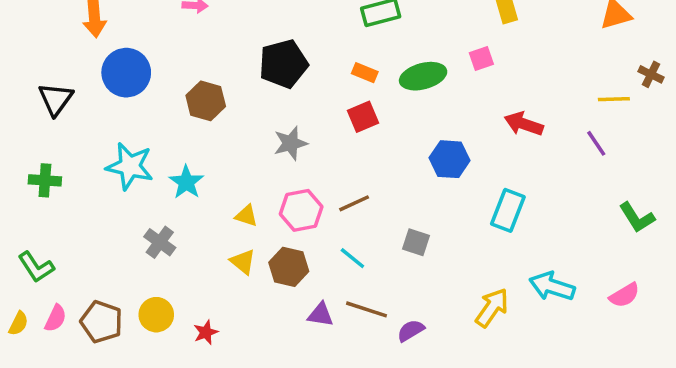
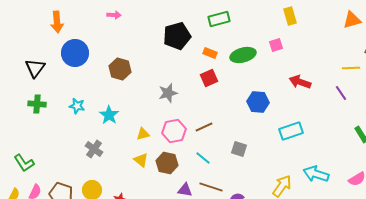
black pentagon: (283, 64) -> (177, 36), moved
cyan star: (130, 166) -> (77, 106), size x0.6
green cross: (45, 180) -> (37, 104), moved
cyan rectangle: (508, 210) -> (291, 131), turned 50
yellow triangle: (246, 216) -> (143, 134), turned -32

